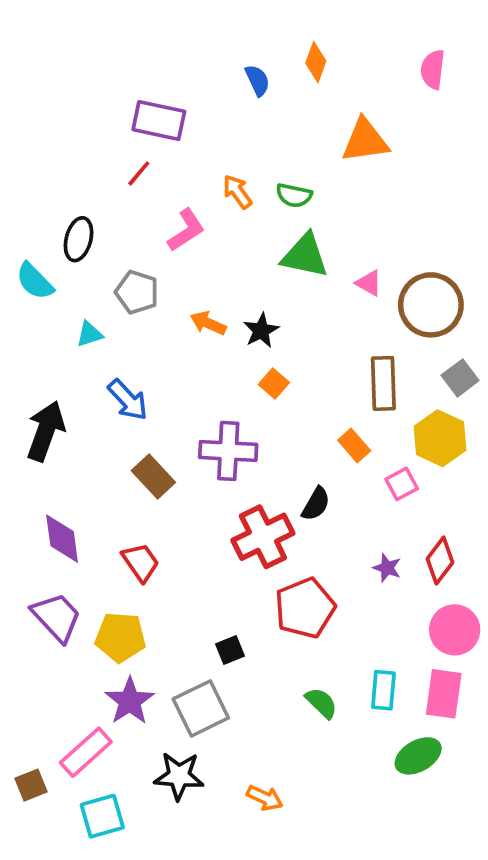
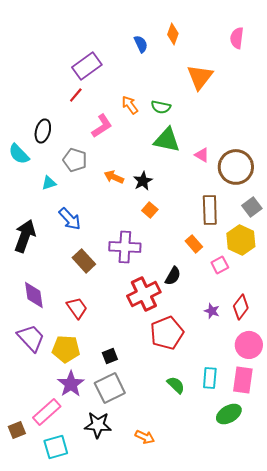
purple rectangle: (159, 121) -> (87, 66), turned -48
orange triangle: (365, 141) -> (200, 77), turned -44
black square: (230, 650) -> (110, 356), moved

